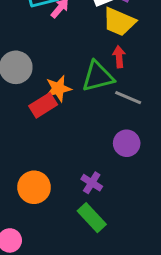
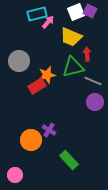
yellow trapezoid: (119, 22) -> (71, 37), moved
purple circle: (127, 143) -> (95, 102), moved
purple cross: (92, 183) -> (49, 130), moved

